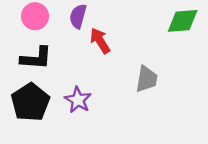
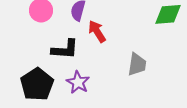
black L-shape: (36, 58) -> (65, 49), moved

